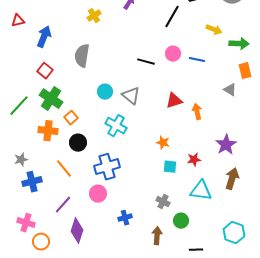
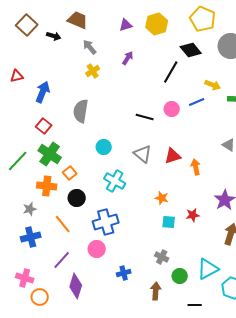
blue line: (197, 60) -> (197, 102), moved, turned -35
gray triangle: (131, 96) -> (143, 154), moved
gray star: (21, 160) -> (30, 209), moved
cyan triangle: (201, 191) -> (208, 269), moved, turned -35

